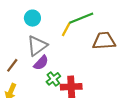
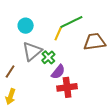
purple semicircle: (41, 63) -> (58, 72), moved
green cross: (53, 79) -> (48, 57), moved

